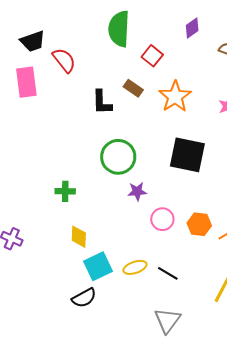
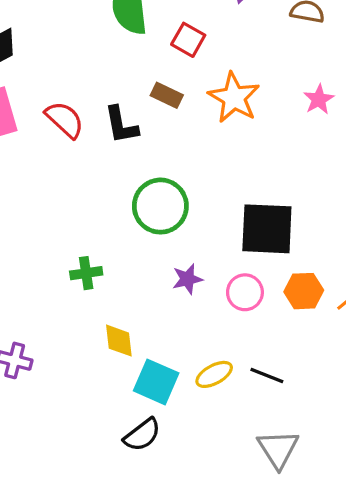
red semicircle: (64, 60) -> (65, 120), moved
black square: (187, 155) -> (267, 229), moved
purple star: (137, 191) -> (187, 279), moved
cyan square: (98, 266) -> (156, 382), turned -32

